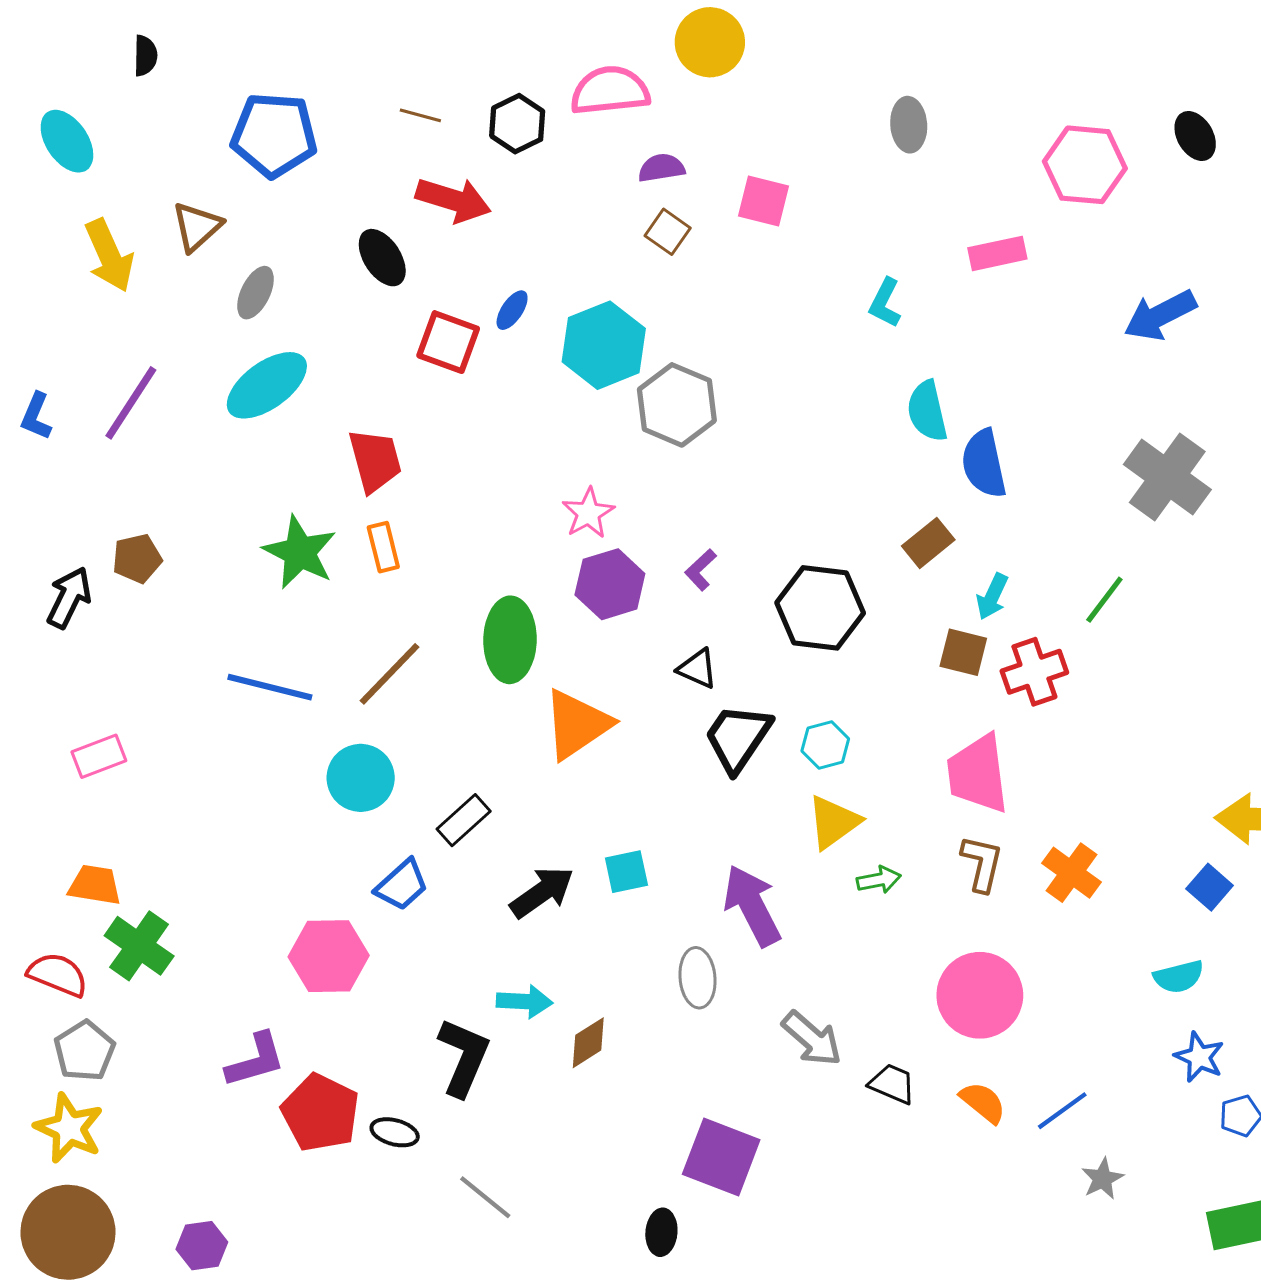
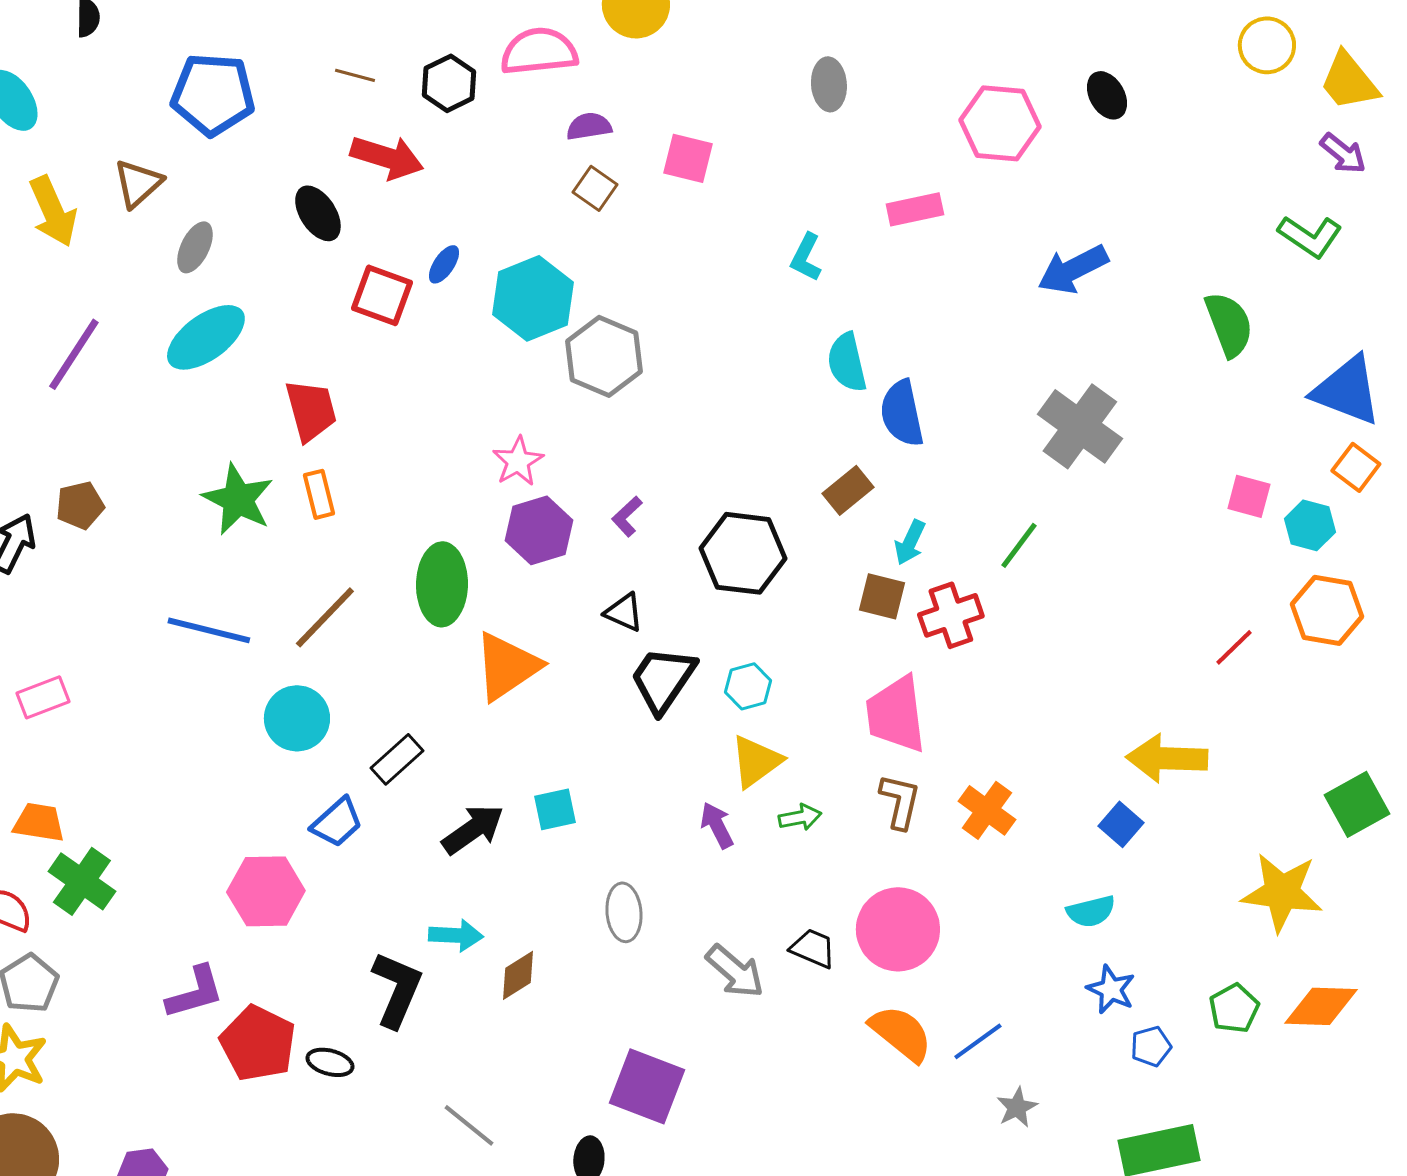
purple arrow: (752, 906) -> (717, 825), moved, size x0.6
black trapezoid: (892, 1084) -> (813, 948), moved
orange semicircle: (983, 1102) -> (901, 1033), size x1.4
gray line: (485, 1197) -> (469, 1125), moved

